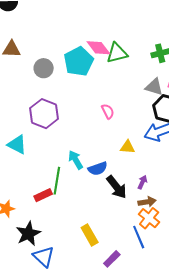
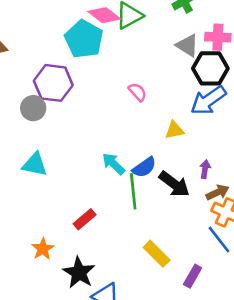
gray circle: (44, 68) -> (33, 108), moved
gray triangle: (154, 87) -> (187, 45), turned 30
purple hexagon: (44, 114) -> (53, 83), moved
green line: (57, 181) -> (133, 191), moved

